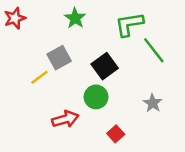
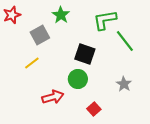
gray square: (59, 58) -> (40, 35), moved
black square: (105, 66) -> (85, 54), turned -35

